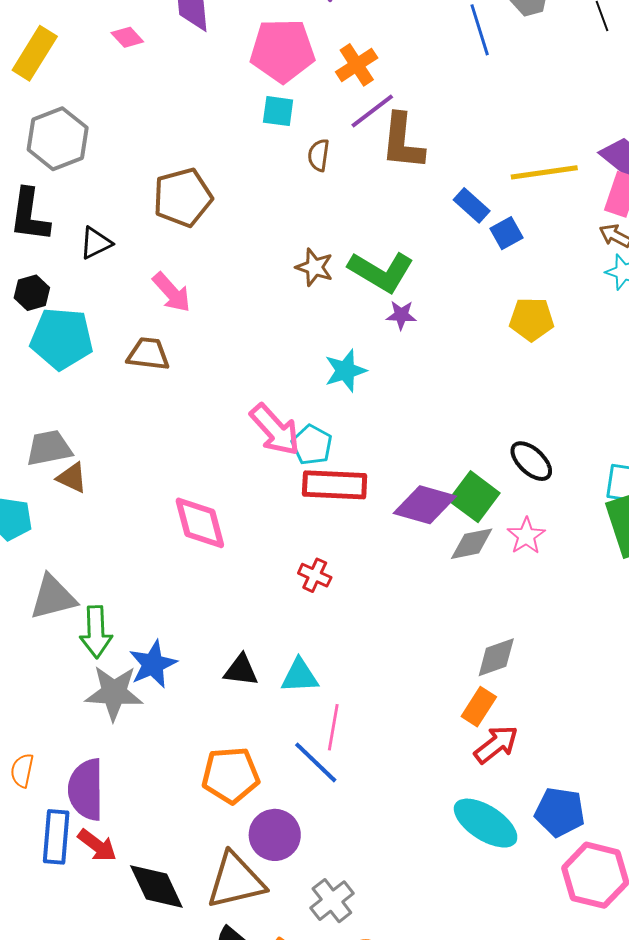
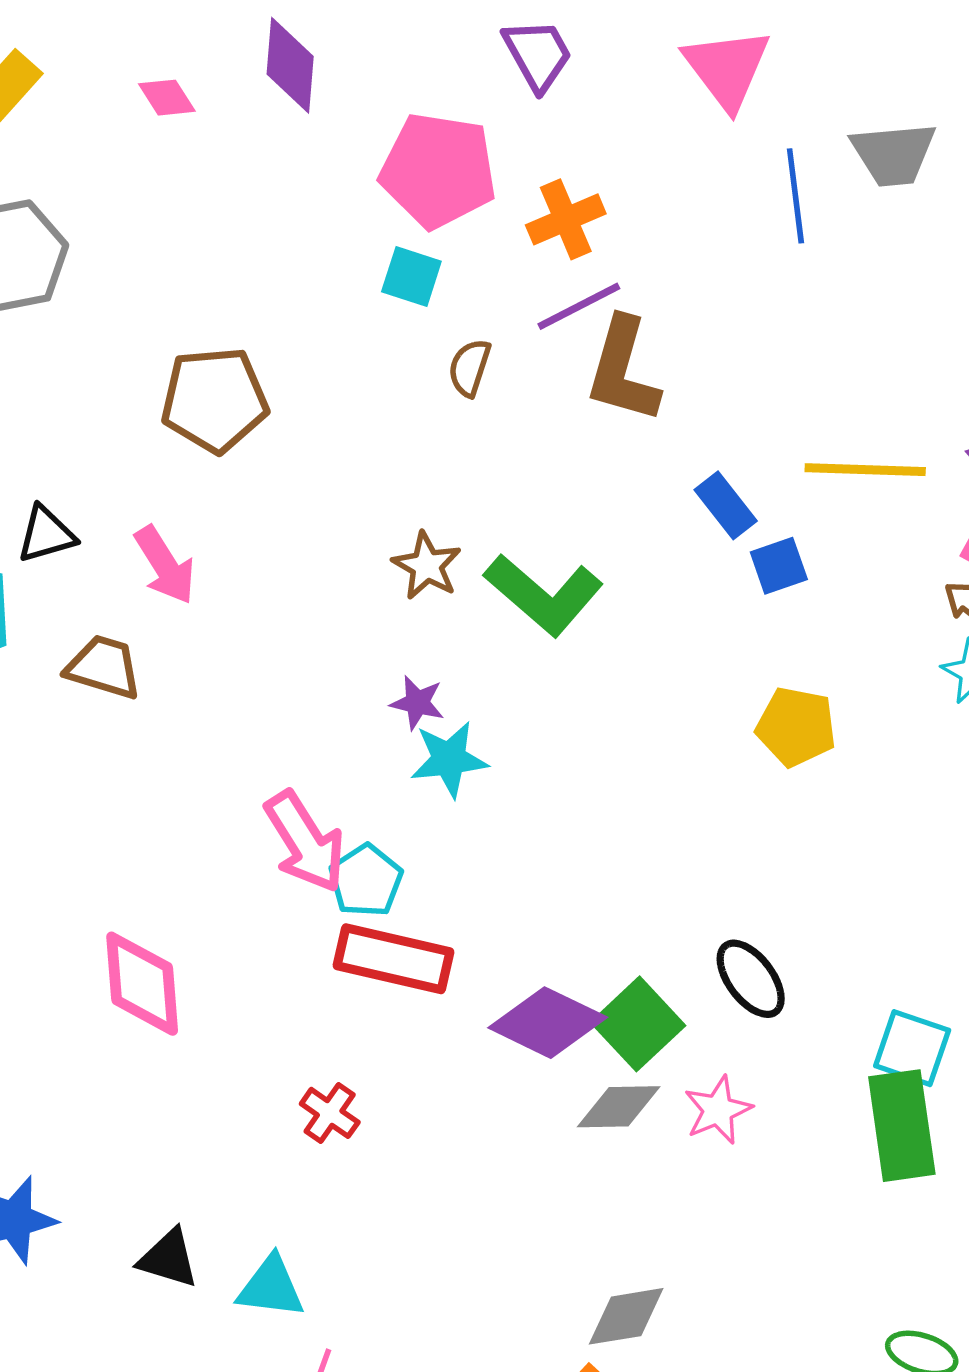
black triangle: (96, 243) -> (46, 534), moved
purple star: (401, 315) -> (417, 703), moved

